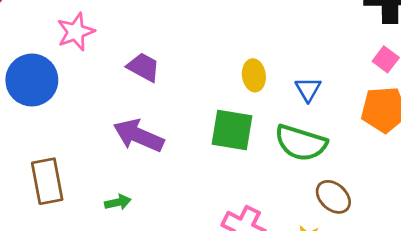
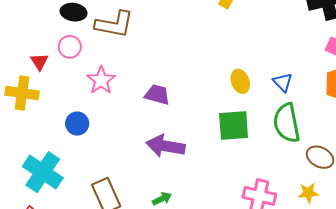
blue circle: (32, 80) -> (77, 124), size x0.6
green semicircle: (301, 143) -> (287, 123), turned 75

